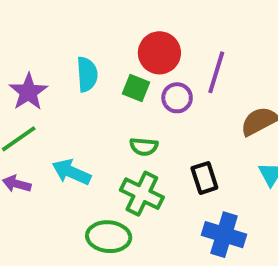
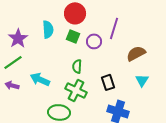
red circle: (159, 53) -> (75, 13), moved
green semicircle: (144, 147) -> (77, 66), turned 88

